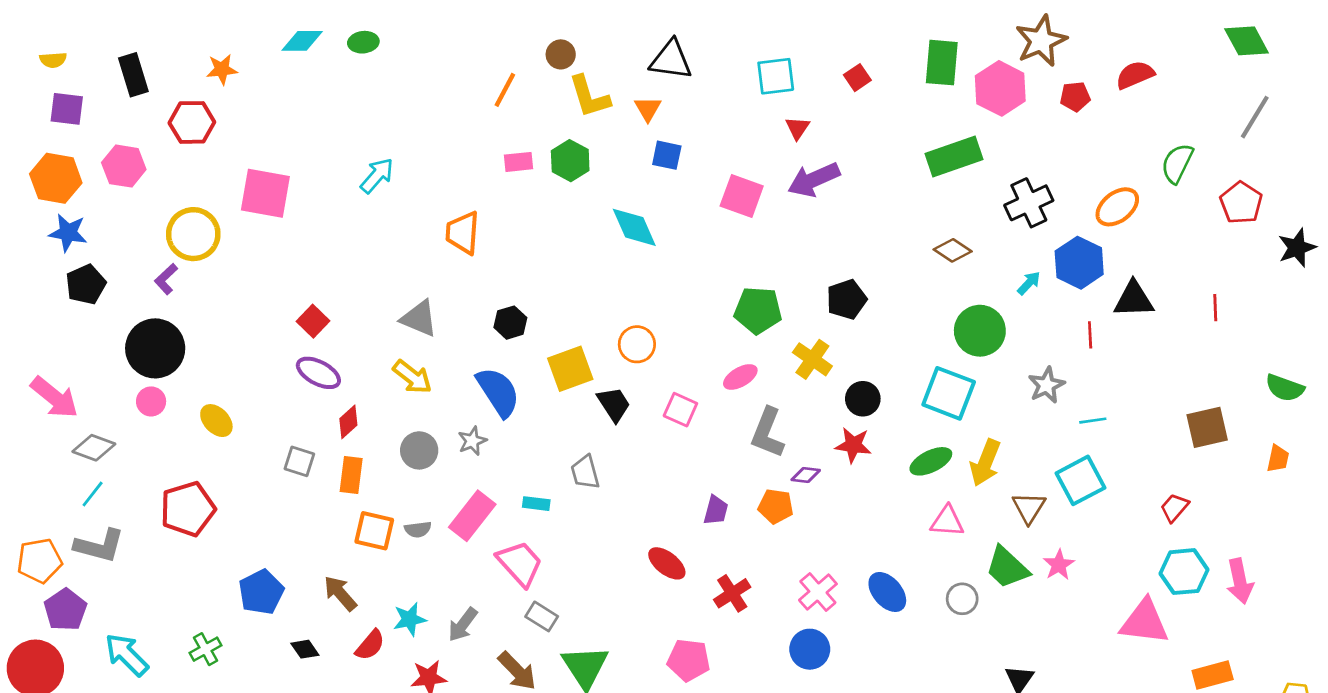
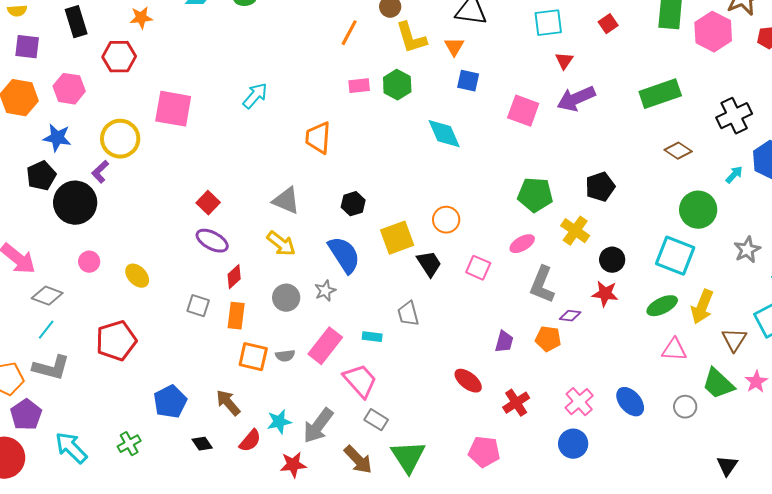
green rectangle: (954, 157) -> (660, 94), moved
blue star: (68, 233) -> (57, 138), moved
black circle: (155, 348) -> (75, 203), moved
gray arrow: (463, 625) -> (318, 426), size x1.4

